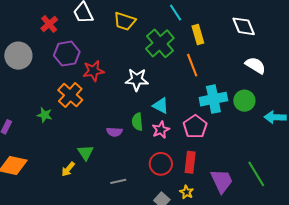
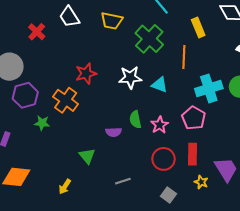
yellow rectangle: (198, 34) -> (198, 27), moved
purple hexagon: (67, 54) -> (25, 95), moved
orange line: (192, 65) -> (184, 57), turned 30
cyan triangle: (161, 106) -> (160, 85), moved
yellow arrow: (68, 169) -> (65, 187), moved
yellow star: (187, 192) -> (201, 182), moved

